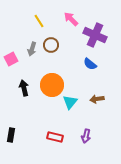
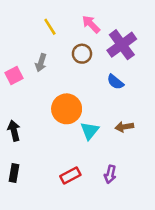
purple cross: (95, 35) -> (122, 45), turned 30
brown circle: (51, 45) -> (82, 54), moved
black arrow: (24, 88) -> (14, 131), moved
red rectangle: (55, 137) -> (70, 176), turned -42

